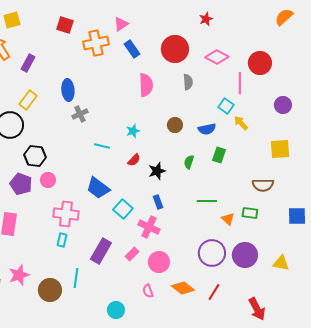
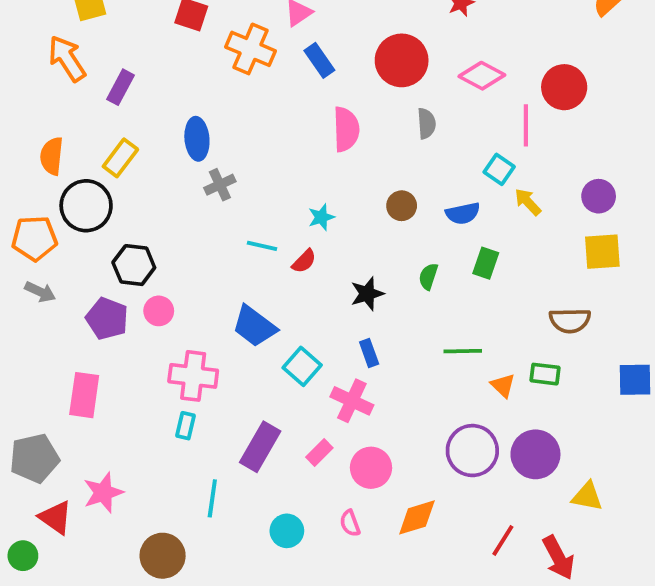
orange cross: (96, 43) -> (251, 49), turned 35
purple circle: (283, 105) -> (599, 196), moved
red semicircle: (134, 160) -> (304, 261), moved
yellow triangle: (281, 263) -> (587, 496), moved
orange diamond: (183, 288) -> (417, 517), turned -55
brown circle: (50, 290) -> (163, 556), moved
red line: (214, 292) -> (503, 540), moved
cyan circle: (116, 310) -> (287, 531), moved

